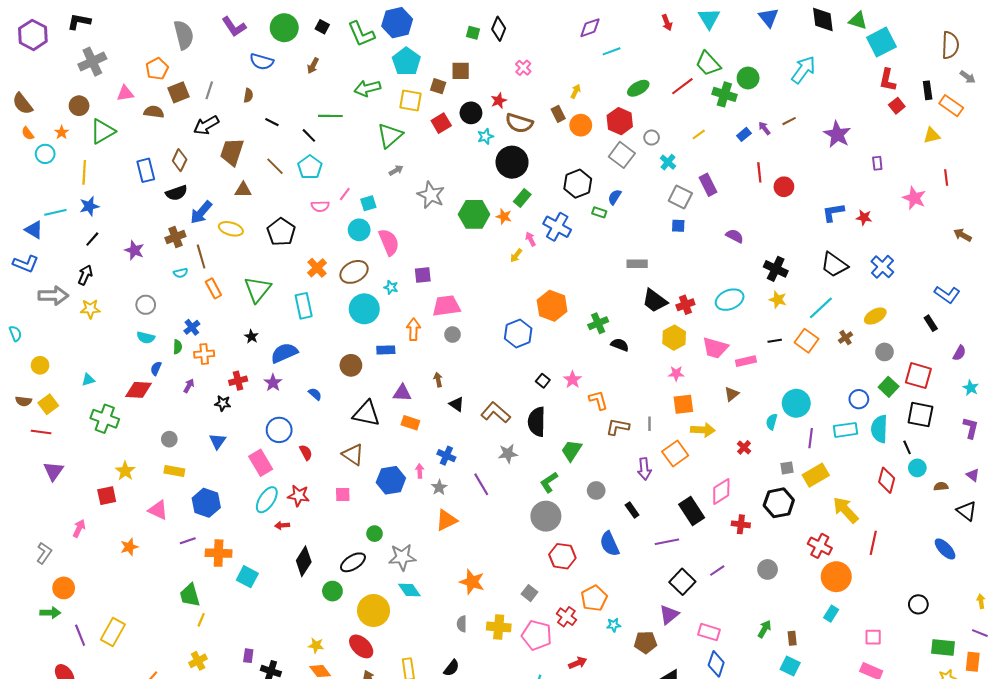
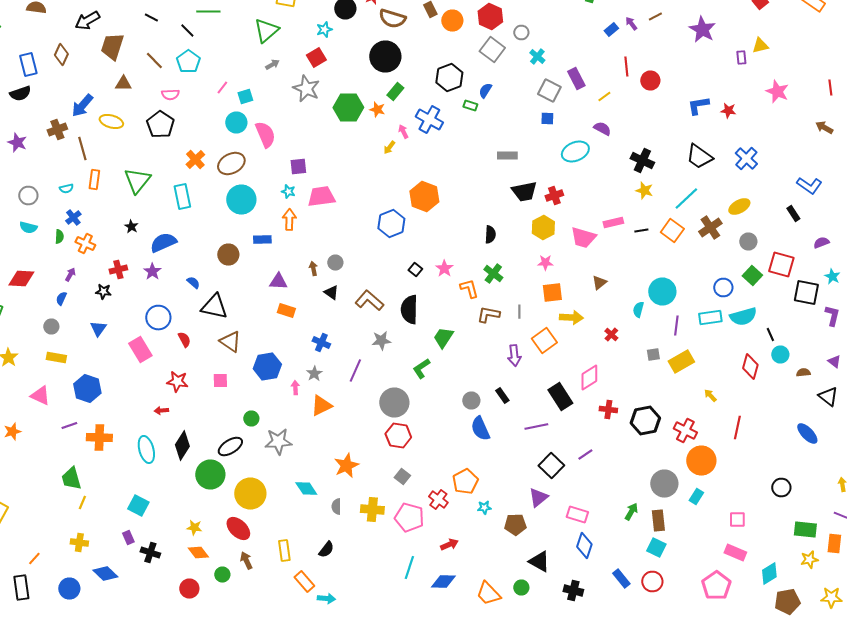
red square: (441, 123) -> (316, 58), moved
yellow line: (699, 134) -> (604, 96), moved
yellow triangle: (932, 135) -> (760, 46), moved
cyan star: (485, 136) -> (324, 30), moved
red line: (946, 178) -> (830, 88), moved
black semicircle: (176, 193) -> (20, 94), moved
pink semicircle: (320, 206) -> (170, 94), moved
cyan semicircle: (181, 273) -> (66, 188), moved
cyan star: (391, 287) -> (288, 192), moved
orange rectangle: (213, 288) -> (94, 180), turned 36
cyan ellipse: (730, 300) -> (575, 152), moved
black trapezoid: (655, 301) -> (524, 192), turned -48
green cross: (598, 323) -> (493, 274), moved, turned -30
gray circle: (453, 335) -> (335, 262), moved
brown cross: (846, 338) -> (710, 228), size x1.6
black semicircle: (620, 345) -> (490, 234), turned 72
purple semicircle: (959, 353) -> (821, 242), turned -140
orange cross: (204, 354) -> (85, 244), turned 30
pink rectangle: (746, 361) -> (613, 222), moved
blue semicircle: (156, 368) -> (61, 298), moved
black triangle: (366, 414) -> (214, 306), moved
black square: (920, 415) -> (806, 292), moved
cyan semicircle: (879, 429) -> (743, 316), turned -108
pink arrow: (420, 471) -> (295, 388), moved
purple line: (481, 484) -> (355, 370), turned 55
gray circle: (596, 490) -> (471, 400), moved
cyan ellipse: (267, 500) -> (146, 450), moved, turned -48
black hexagon: (779, 503) -> (645, 420), moved
yellow arrow: (846, 510) -> (710, 396), size x0.5
gray circle: (546, 516) -> (394, 402), moved
red hexagon: (562, 556) -> (398, 436), moved
gray circle: (768, 569) -> (664, 484), moved, size x1.4
cyan square: (247, 577) -> (138, 506), moved
orange star: (472, 582) -> (346, 466), turned 30
cyan diamond: (409, 590) -> (306, 488), moved
green circle: (332, 591) -> (210, 474), size x1.5
brown rectangle: (792, 638) -> (658, 520), size x1.5
purple rectangle: (248, 656) -> (128, 538), turned -32
yellow cross: (198, 661) -> (79, 542), turned 36

